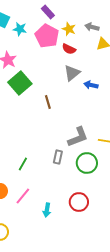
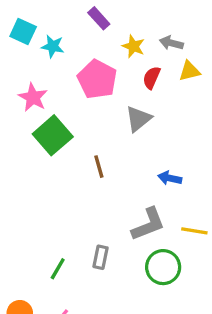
pink pentagon: (47, 36) -> (97, 79), moved
red semicircle: (69, 49) -> (152, 78), moved, turned 88
blue arrow: (91, 85) -> (170, 178), moved
gray rectangle: (58, 157) -> (100, 257), moved

